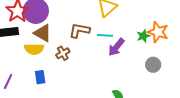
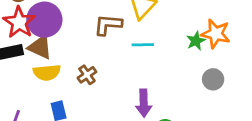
brown L-shape: (79, 30) -> (108, 25), moved
brown triangle: (43, 33) -> (40, 47), moved
purple arrow: (116, 47) -> (144, 103), moved, turned -36

